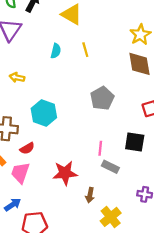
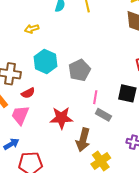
yellow arrow: (17, 77) -> (32, 29), moved, turned -32
gray pentagon: (102, 98) -> (80, 70), moved
brown arrow: (90, 195) -> (83, 140), size x1.6

